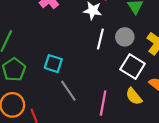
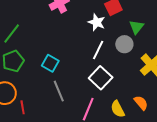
gray circle: (125, 37) -> (124, 44), moved
white square: (133, 66) -> (101, 78), moved

